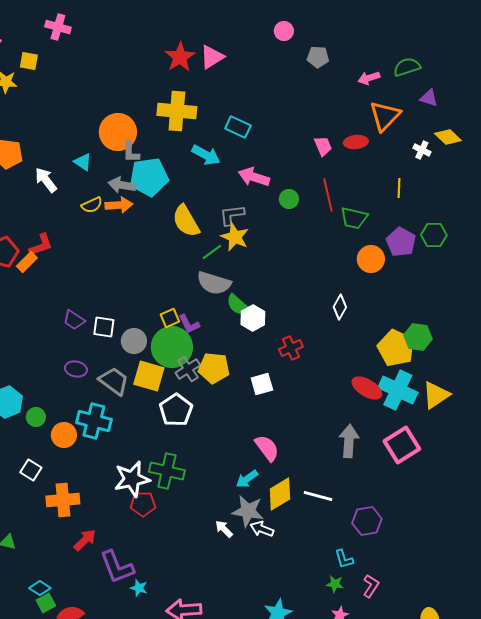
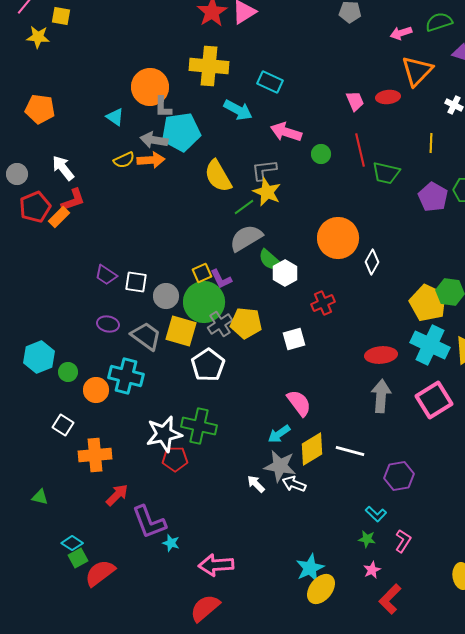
white arrow: (46, 180) -> (63, 168), moved
orange circle: (371, 259) -> (338, 238), moved, size x1.5
gray semicircle: (214, 283) -> (246, 238), turned 132
red ellipse: (367, 388) -> (381, 355), moved, turned -36
cyan L-shape: (344, 559) -> (376, 514), turned -30

